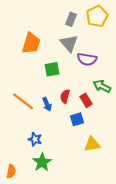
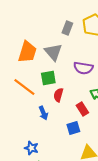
gray triangle: (69, 43) -> (53, 52), moved
red semicircle: (65, 96) -> (58, 95), moved
orange line: (23, 101) -> (24, 87), moved

